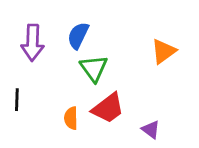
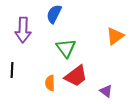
blue semicircle: (78, 36) -> (54, 14), moved

